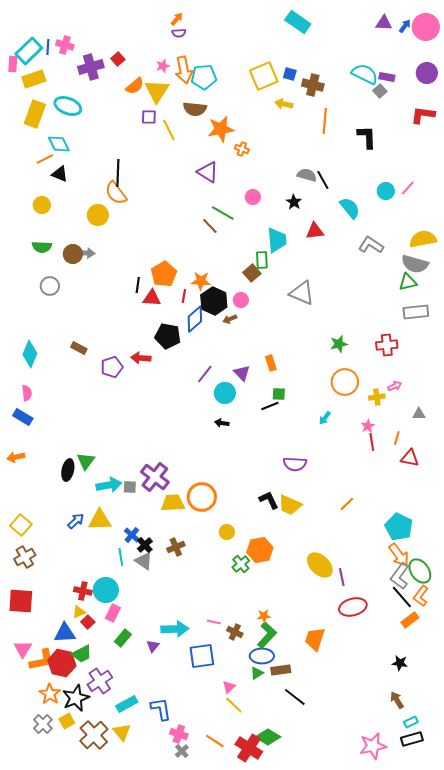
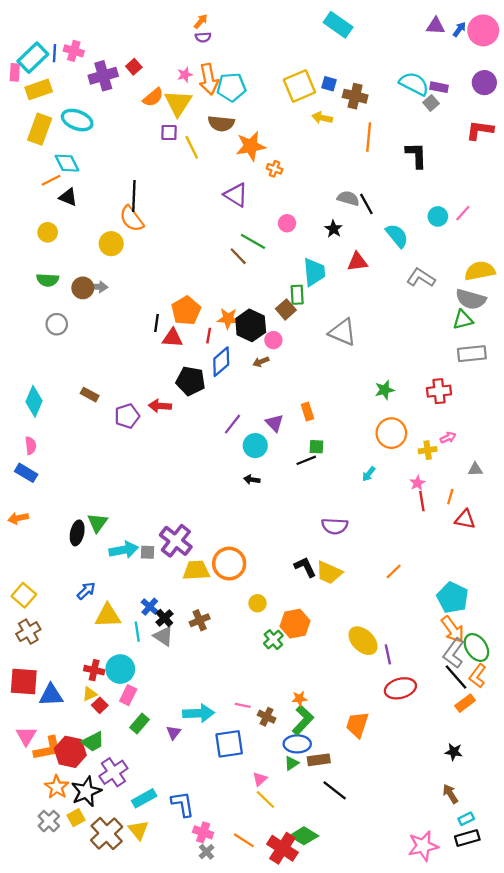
black hexagon: (214, 301) -> (251, 325), moved
yellow triangle: (100, 520) -> (108, 616), moved
blue triangle: (65, 633) -> (51, 695), moved

